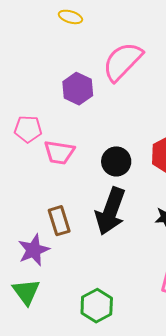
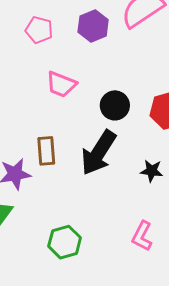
pink pentagon: (28, 129) -> (39, 30), moved

